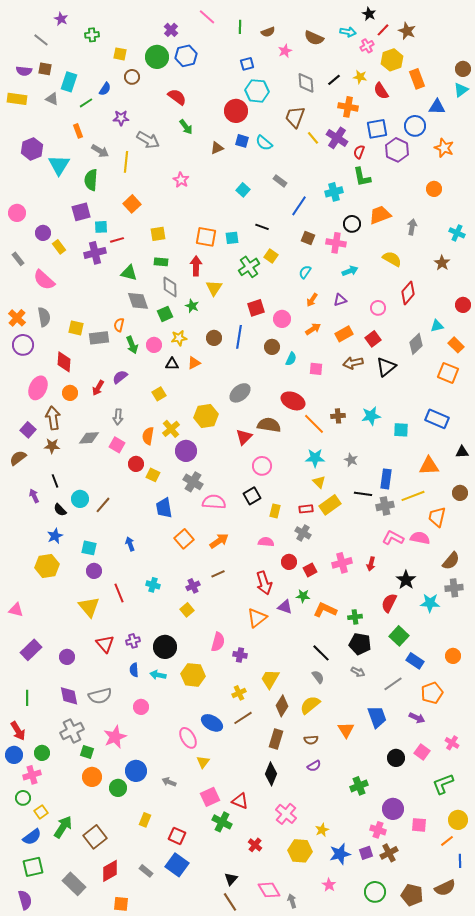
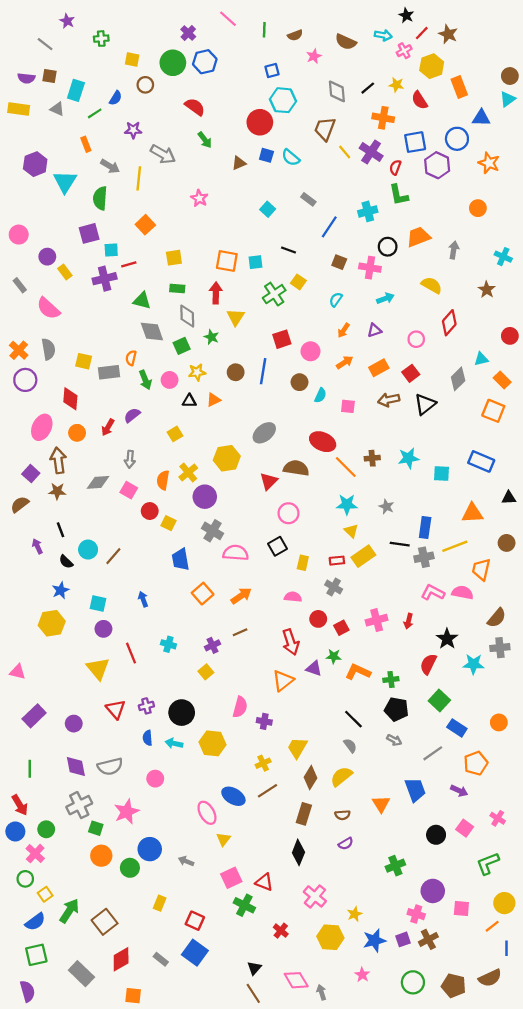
pink cross: (32, 775) -> (35, 854), turned -30

